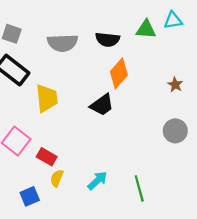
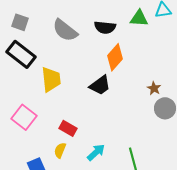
gray semicircle: (62, 43) -> (65, 30), turned 40
brown star: (175, 85) -> (154, 88), moved
red rectangle: (47, 157) -> (68, 128), moved

